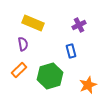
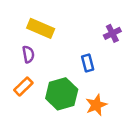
purple cross: (79, 25) -> (112, 33), moved
orange star: (88, 85) -> (96, 105), moved

